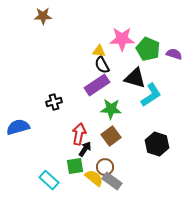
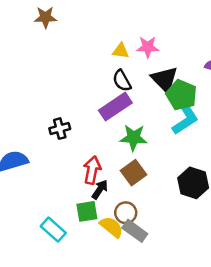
pink star: (122, 39) -> (148, 47), size x0.7
green pentagon: (148, 49) -> (181, 95), moved
yellow triangle: (99, 51) -> (121, 51), moved
black triangle: (135, 78) -> (165, 79), moved, turned 30

